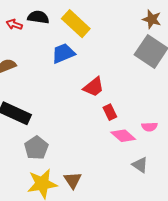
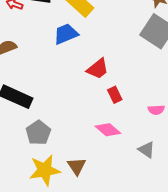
pink diamond: (123, 136) -> (108, 130), moved

